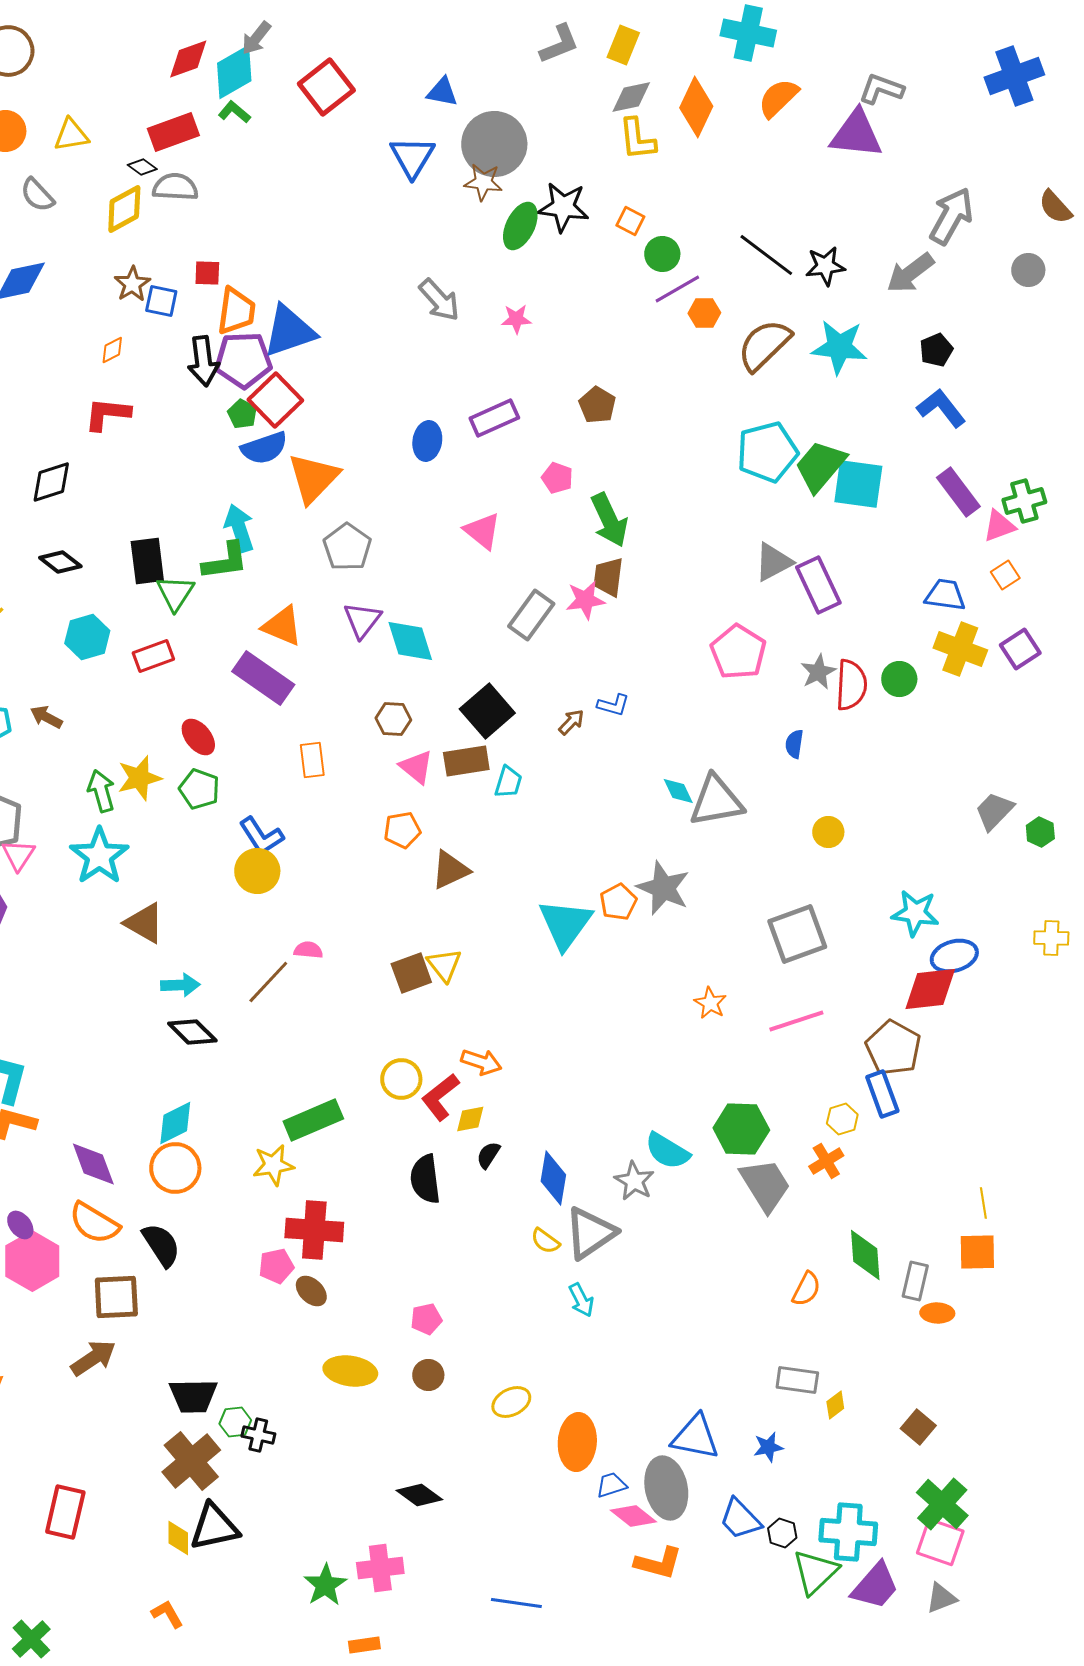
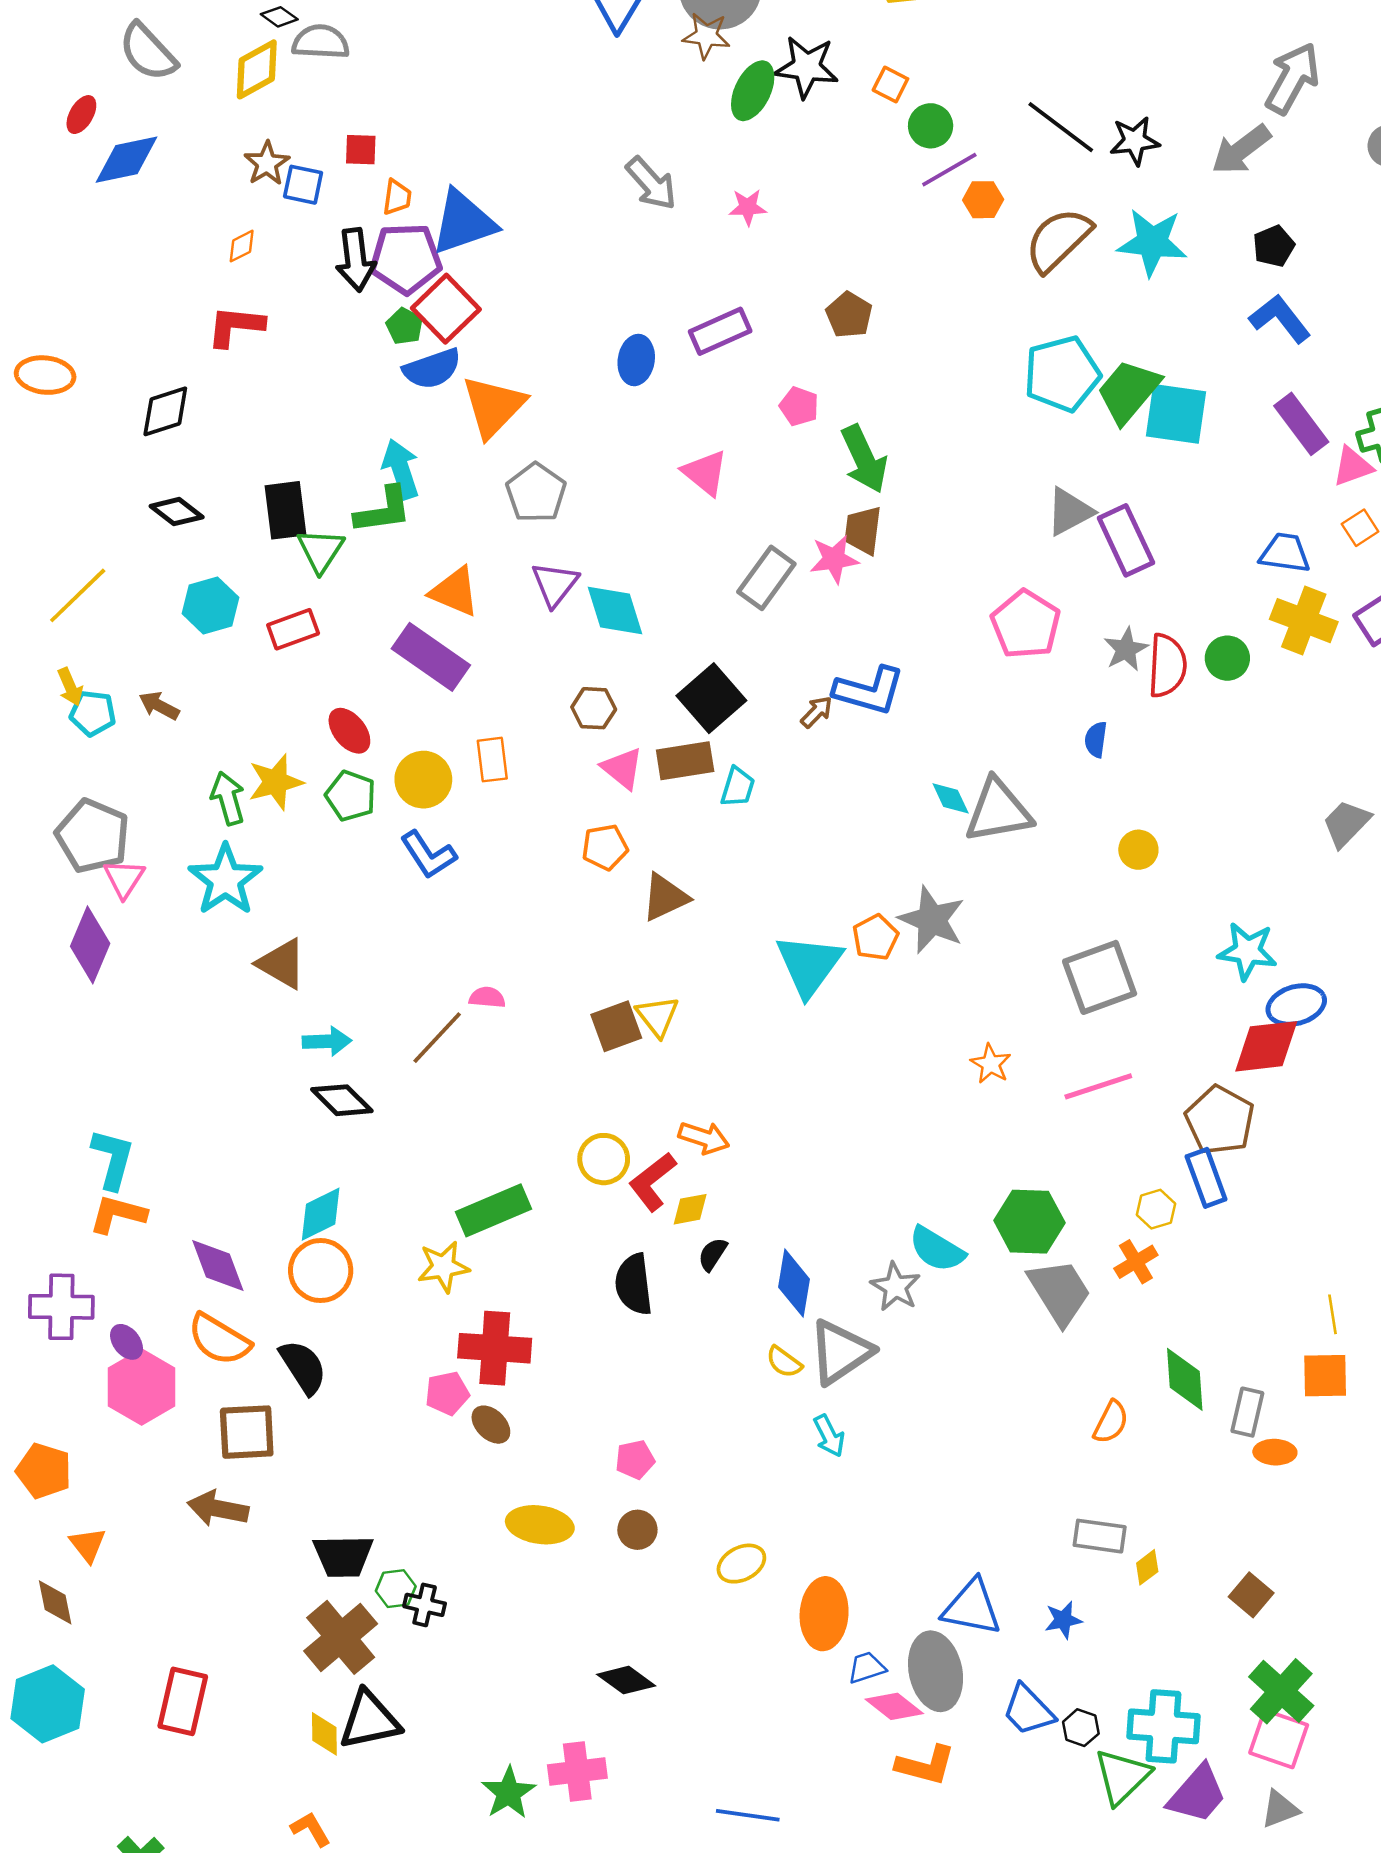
gray semicircle: (37, 195) -> (148, 52), size x1.4
orange trapezoid: (236, 311) -> (397, 197), size x0.6
blue L-shape: (613, 705) -> (869, 691), size x1.8
yellow circle: (257, 871) -> (423, 780), moved
brown arrow: (93, 1358) -> (218, 1508), turned -135

